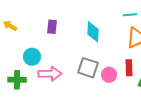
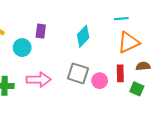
cyan diamond: (93, 32) -> (83, 36), turned 40
cyan circle: (32, 57) -> (22, 48), moved

